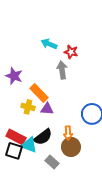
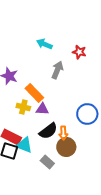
red star: (71, 52) -> (79, 52), moved
gray arrow: (62, 70) -> (57, 70), turned 30
black semicircle: (43, 137) -> (48, 131), moved

